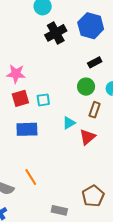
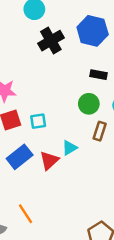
black rectangle: (95, 62) -> (98, 75), turned 40
blue rectangle: (27, 129) -> (20, 157), turned -35
red triangle: (87, 137) -> (49, 160), moved

